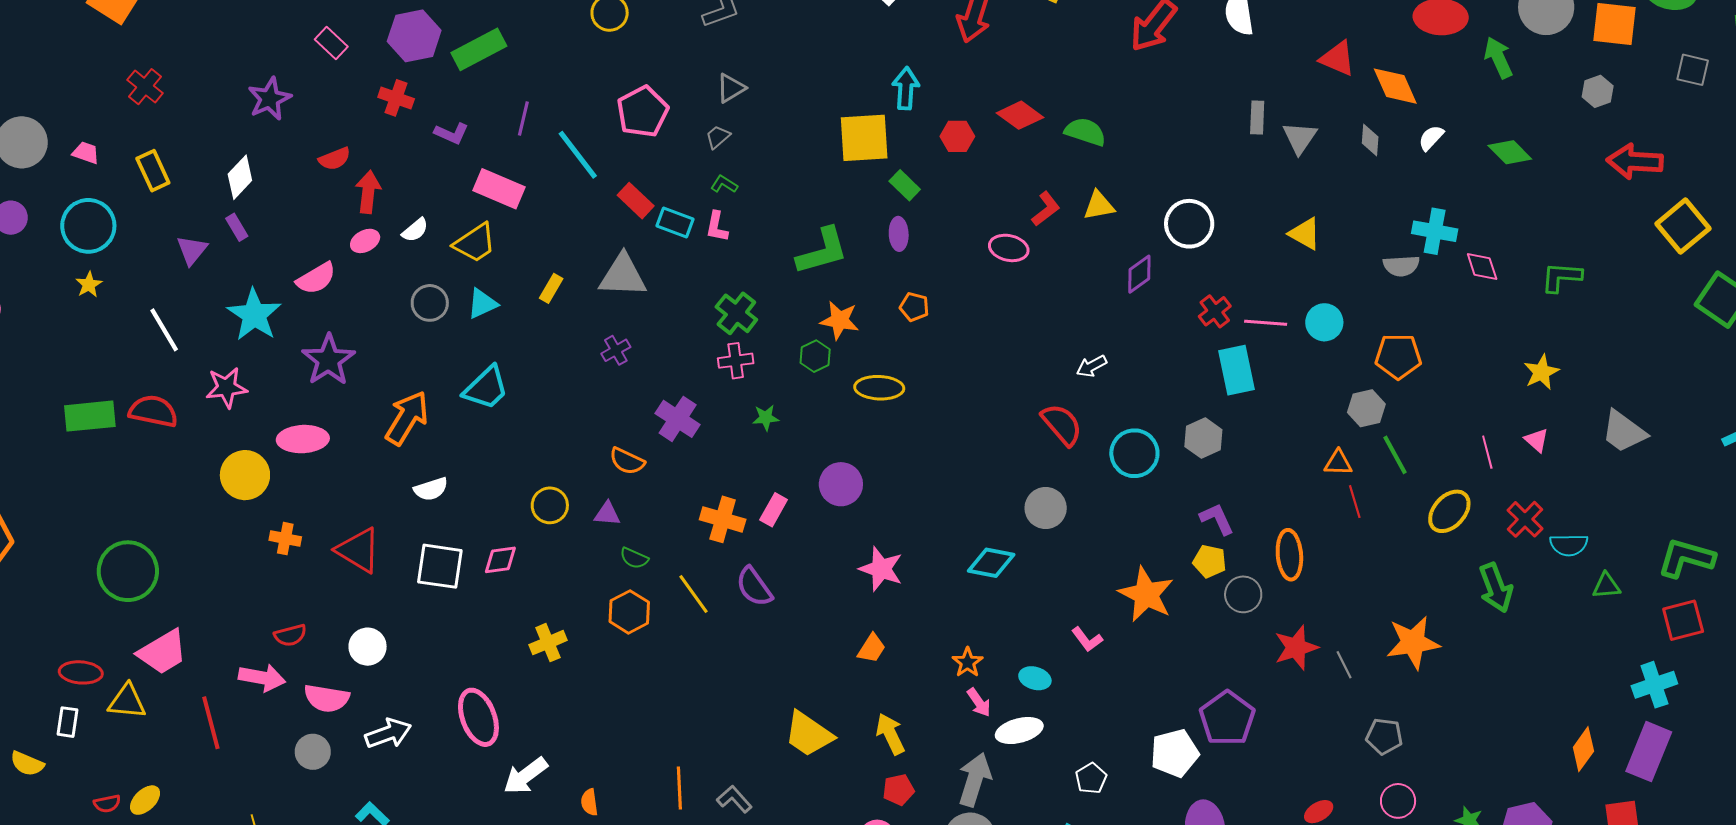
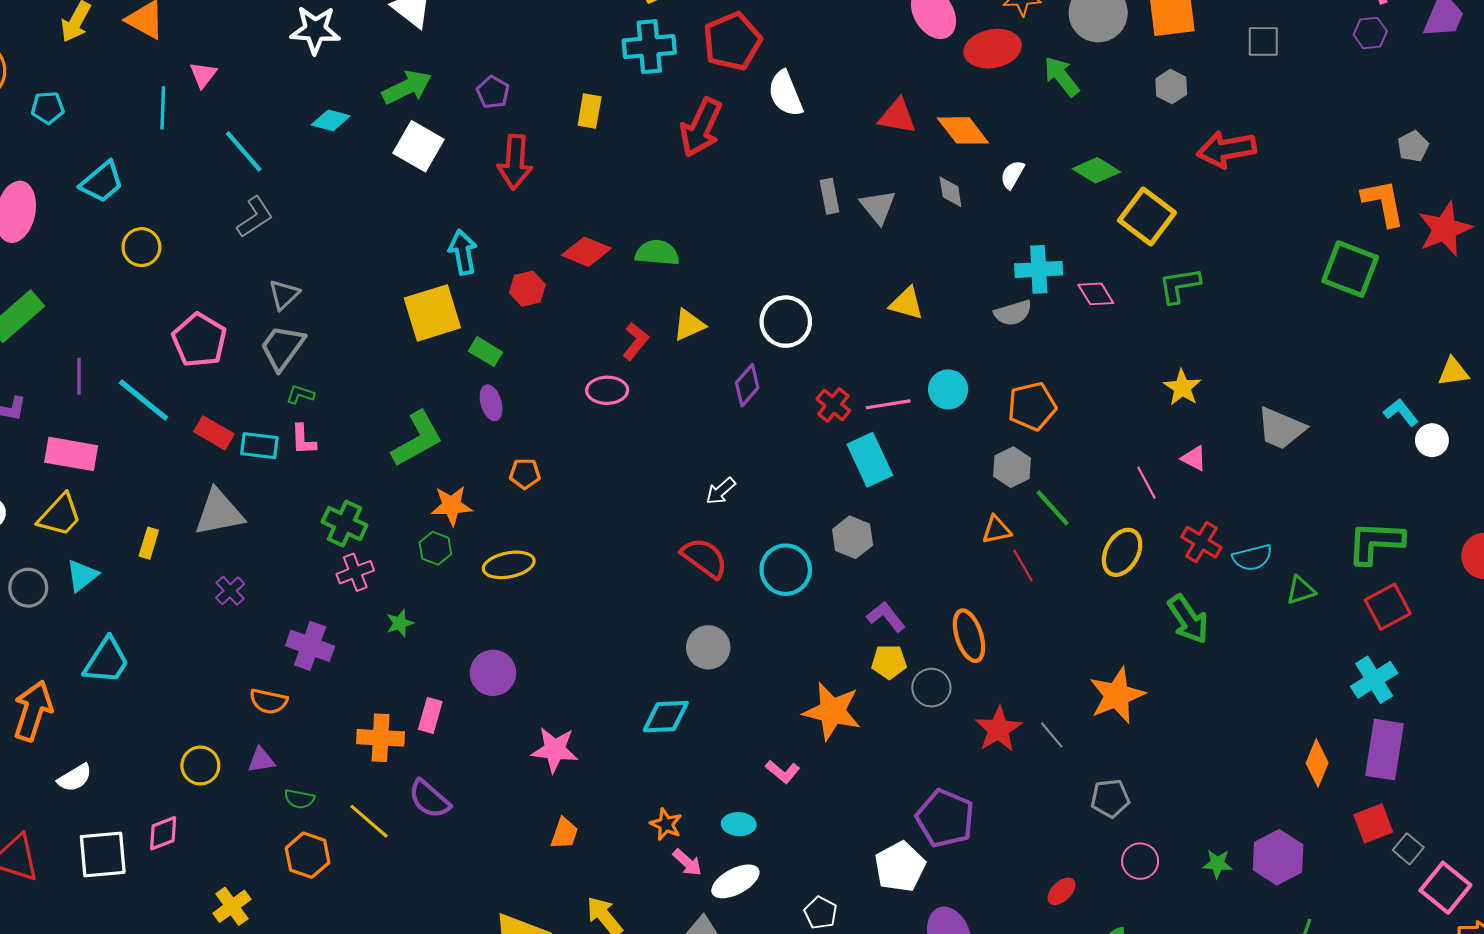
gray trapezoid: (718, 137) -> (282, 347), size x1.8
yellow square: (1683, 226) -> (1147, 216), moved

